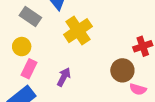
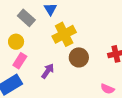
brown circle: (122, 70) -> (79, 57), moved

